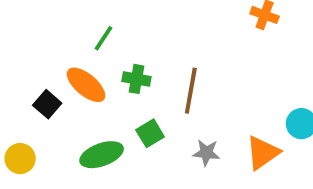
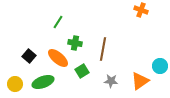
orange ellipse: (86, 85) -> (58, 58), moved
green ellipse: (102, 155) -> (43, 82), moved

